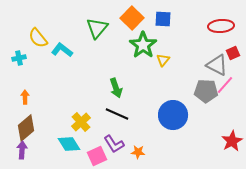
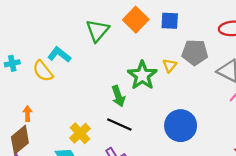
yellow semicircle: (38, 38) -> (43, 71), moved
green star: (143, 45) -> (142, 75), moved
gray pentagon: (206, 91) -> (195, 52), moved
orange arrow: (25, 97) -> (28, 114), moved

